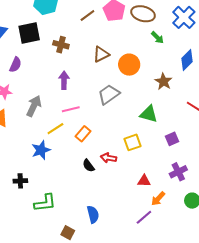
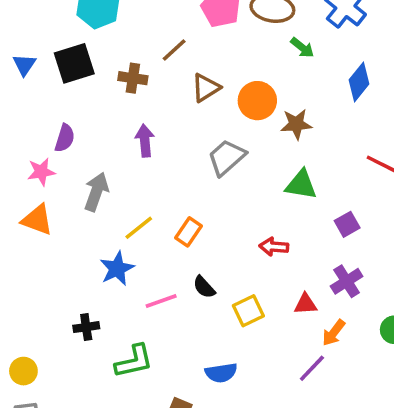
brown line: (87, 15) -> (174, 50), moved
purple semicircle: (15, 65) -> (65, 138), moved
brown star: (163, 82) -> (296, 124), moved, turned -30
pink line: (71, 109) -> (161, 301), moved
yellow square: (132, 142) -> (248, 311), moved
red arrow: (108, 158) -> (274, 247), moved
purple cross: (178, 172) -> (347, 281), moved
blue semicircle: (93, 214) -> (221, 373), turned 102

